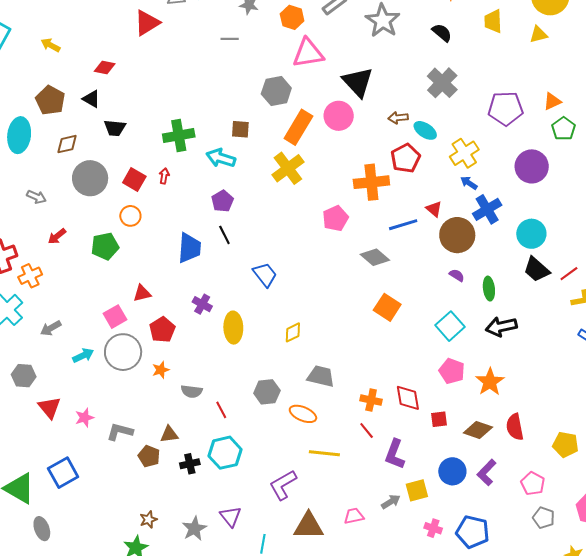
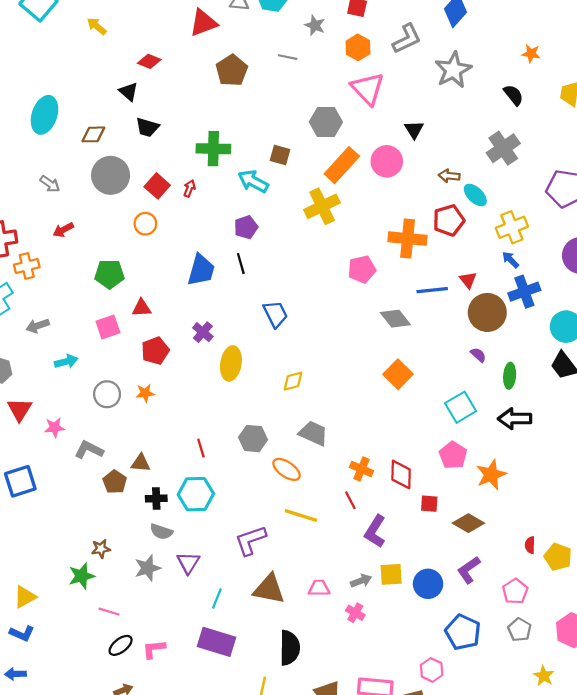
pink triangle: (308, 53) -> (368, 89), turned 44
black triangle: (358, 82) -> (414, 130), size x0.6
brown pentagon: (50, 100) -> (232, 70), moved
green pentagon: (105, 246) -> (109, 274), moved
gray circle: (123, 352) -> (107, 394), moved, size x0.7
gray semicircle: (192, 391) -> (161, 532), moved
red semicircle: (515, 427) -> (530, 545), moved, size x0.6
blue circle: (452, 471) -> (428, 584), moved
pink cross: (433, 528) -> (355, 613), moved
blue pentagon: (473, 532) -> (463, 632), moved

